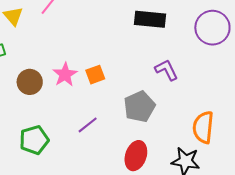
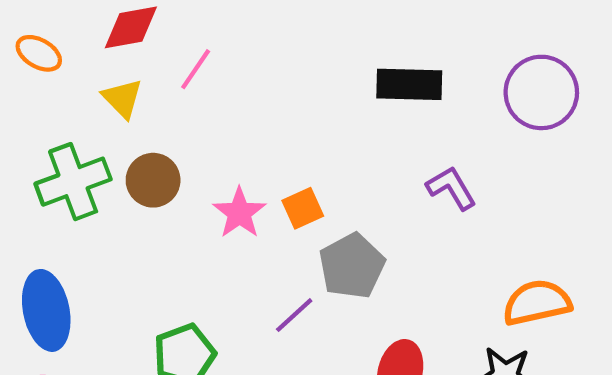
brown circle: (30, 82) -> (153, 180), moved
gray pentagon: (139, 107) -> (352, 266), moved
orange semicircle: (203, 127) -> (537, 303), turned 76

